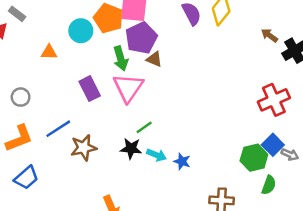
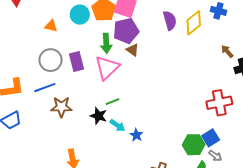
gray circle: (21, 97) -> (51, 60), moved, size x1.5
gray arrow: (290, 155) -> (215, 156), moved

